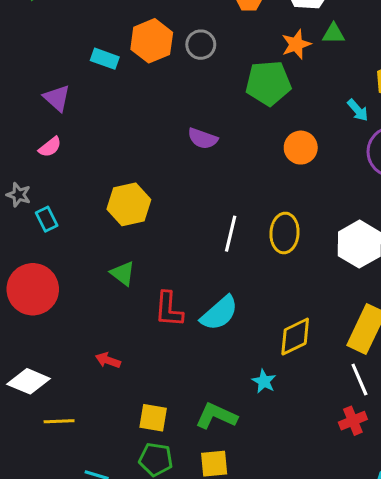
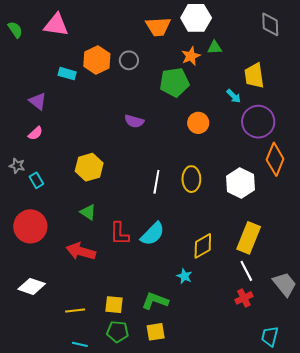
red arrow: (108, 360) -> (81, 251), moved, size x1.8
yellow line: (59, 421) -> (75, 310), moved

